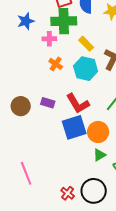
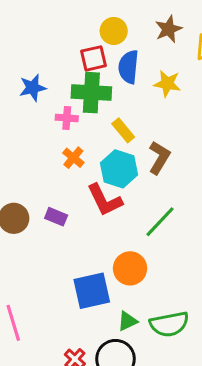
red L-shape: (78, 103) -> (105, 200), moved
blue square: (74, 127) -> (92, 291), moved
green triangle: (99, 155) -> (127, 321), moved

